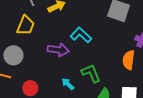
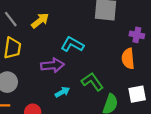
cyan arrow: (68, 84) -> (62, 92), moved, turned 120

